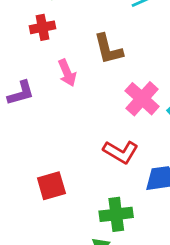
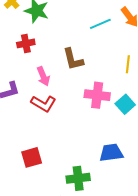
pink cross: (142, 99) -> (97, 95), turned -35
red L-shape: (121, 152) -> (43, 104), moved

